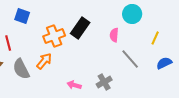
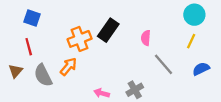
cyan circle: (132, 14) -> (194, 15), moved
blue square: (22, 16) -> (32, 18), moved

